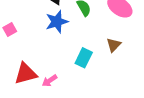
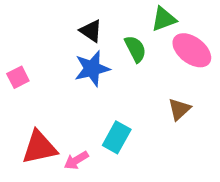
cyan rectangle: (84, 58) -> (117, 137), moved

